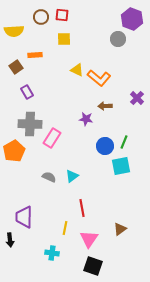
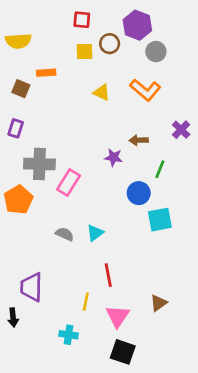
brown circle: (41, 17) -> (110, 44), moved
purple hexagon: (132, 19) -> (137, 25), moved
brown square: (16, 67) -> (21, 89), turned -32
orange L-shape: (99, 78) -> (145, 90), moved
purple rectangle: (27, 92) -> (16, 128), moved, turned 48
green line: (124, 142) -> (160, 169), moved

